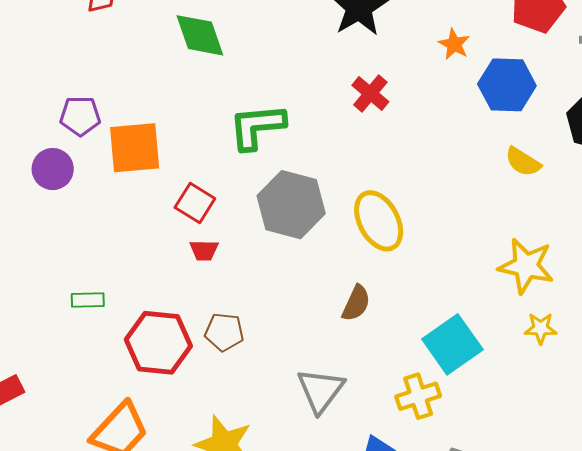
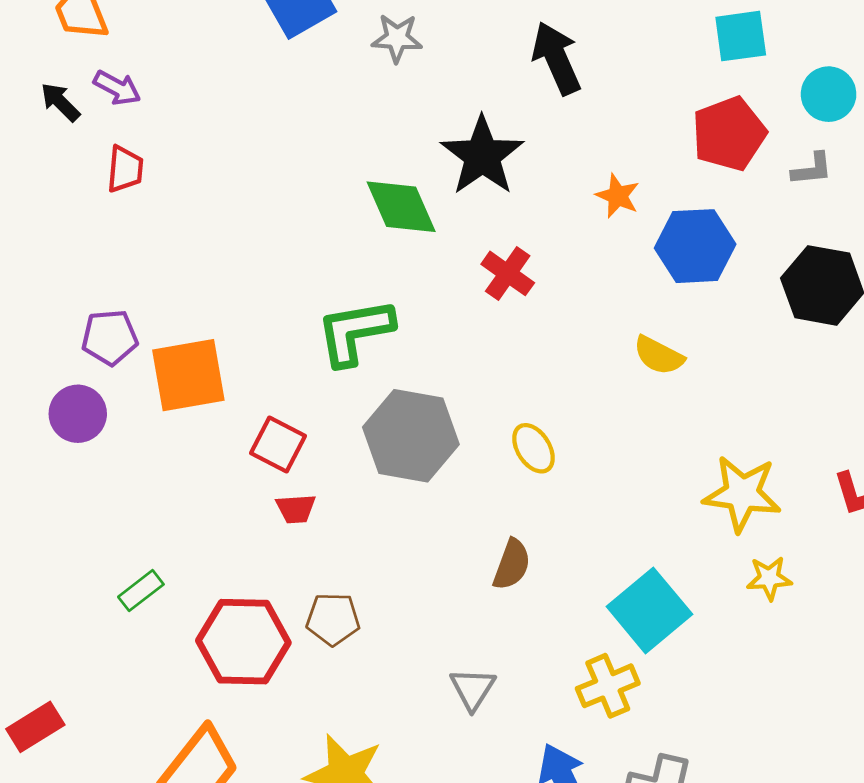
green diamond: (200, 35) -> (401, 207), moved
yellow semicircle: (523, 162) -> (659, 355), moved
yellow ellipse: (379, 221) -> (533, 448), size x0.6
green rectangle: (88, 300) -> (141, 591), turned -32
gray triangle: (321, 390) -> (473, 689), size x0.7

